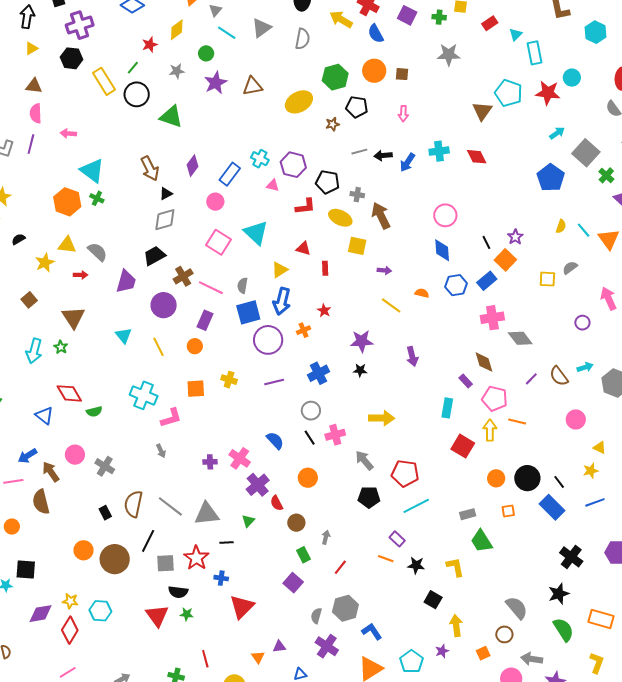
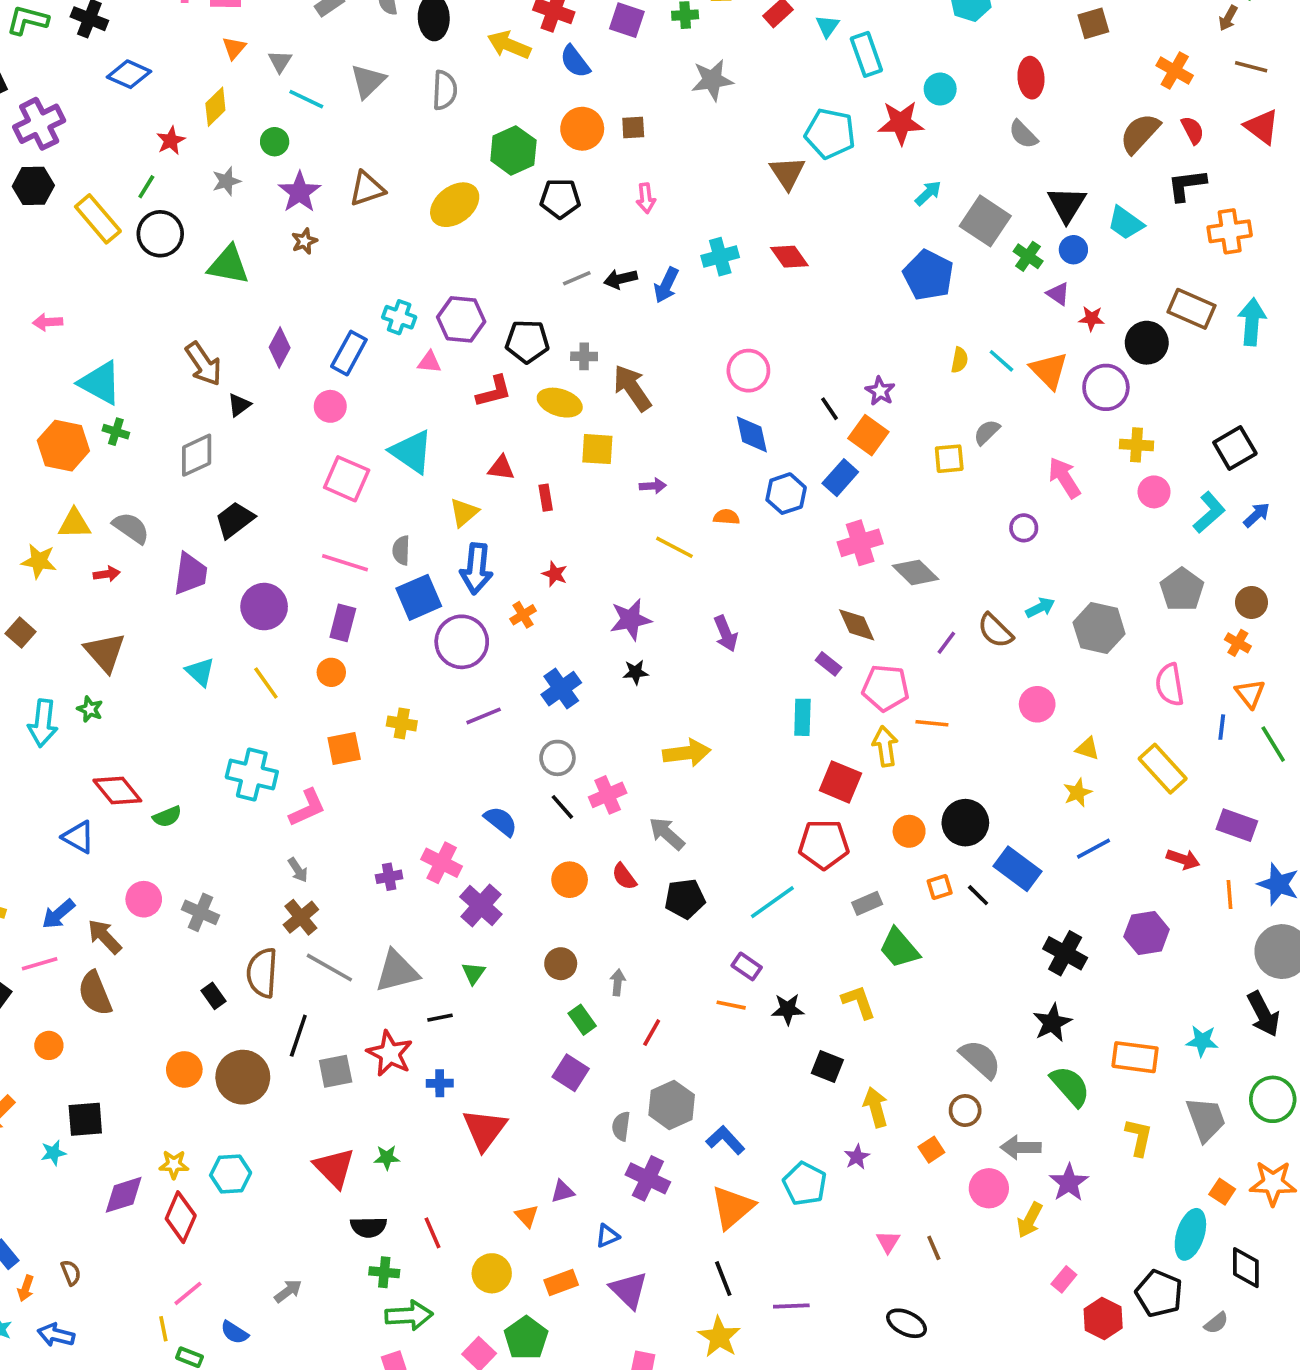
brown star: (333, 124) -> (304, 241), moved
gray diamond: (165, 220) -> (197, 455), moved
yellow star: (45, 263) -> (39, 561), turned -30
brown cross: (183, 276) -> (301, 917), moved
red pentagon: (405, 473) -> (824, 844), moved
black line: (559, 482) -> (978, 895), moved
red semicircle: (277, 503) -> (624, 877), moved
black semicircle: (178, 592) -> (369, 1227), moved

